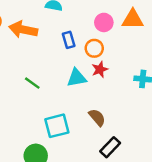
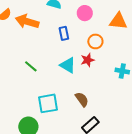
pink circle: (104, 22) -> (85, 13), moved
orange circle: (94, 48) -> (95, 41), moved
cyan triangle: (77, 78) -> (68, 65), turned 36

